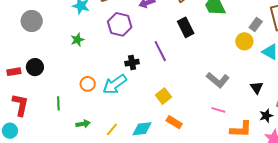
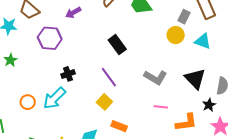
black rectangle: (186, 27) -> (117, 45), moved
purple line: (160, 51) -> (109, 77), moved
black triangle: (257, 88) -> (195, 79), size x1.6

